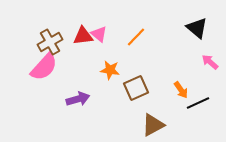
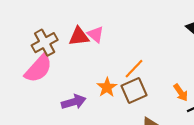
orange line: (136, 37) -> (134, 69), moved
orange star: (110, 70) -> (107, 87), moved, turned 30

